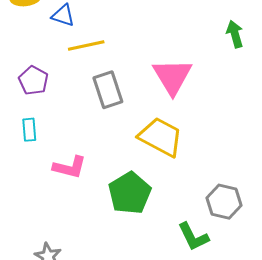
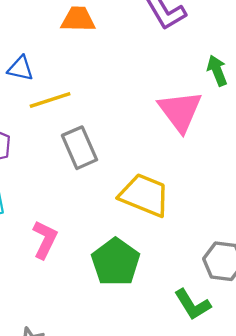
pink triangle: (172, 76) -> (180, 111), moved
pink L-shape: (70, 167) -> (45, 240), turned -72

